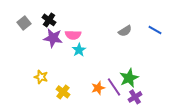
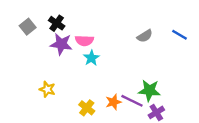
green star: (129, 78) -> (149, 90), turned 30
purple line: (114, 87) -> (132, 101), turned -30
yellow cross: (63, 92) -> (87, 108), moved

